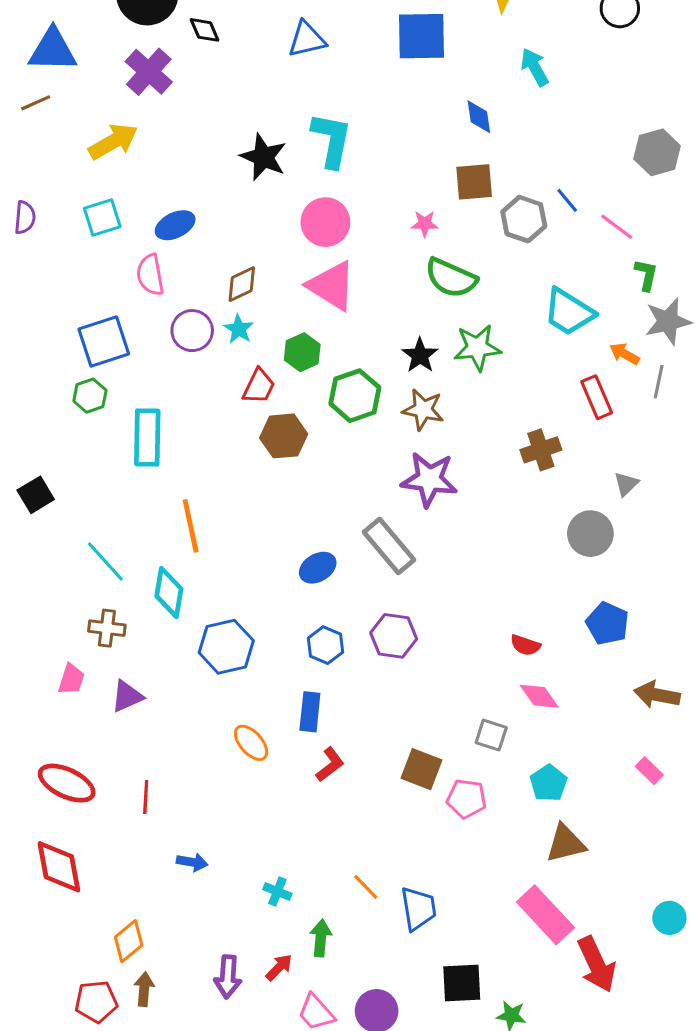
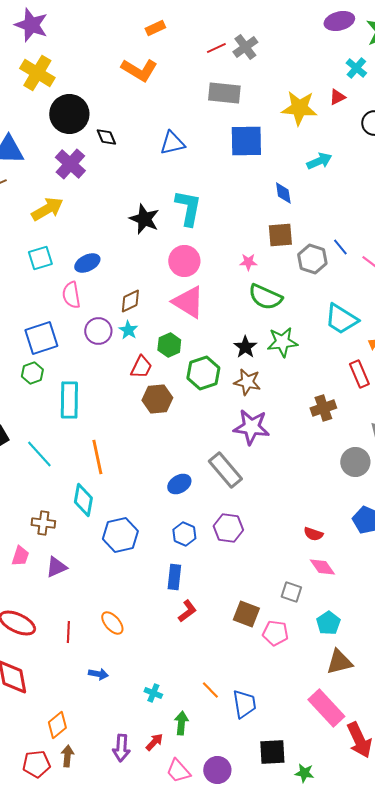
cyan arrow: (535, 67) -> (319, 161), turned 95
cyan line: (105, 561) -> (39, 454), moved
orange ellipse: (251, 743) -> (112, 623), moved

